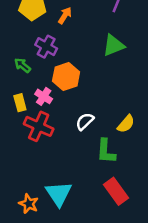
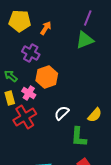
green triangle: (113, 45) -> (85, 40), moved
green arrow: (22, 65) -> (11, 76), moved
red cross: (39, 126) -> (25, 117), turned 35

